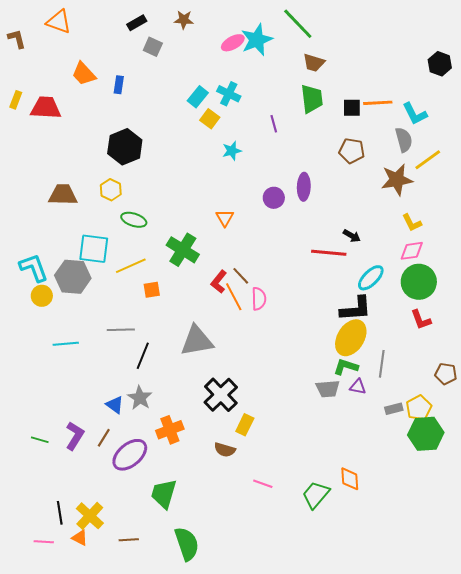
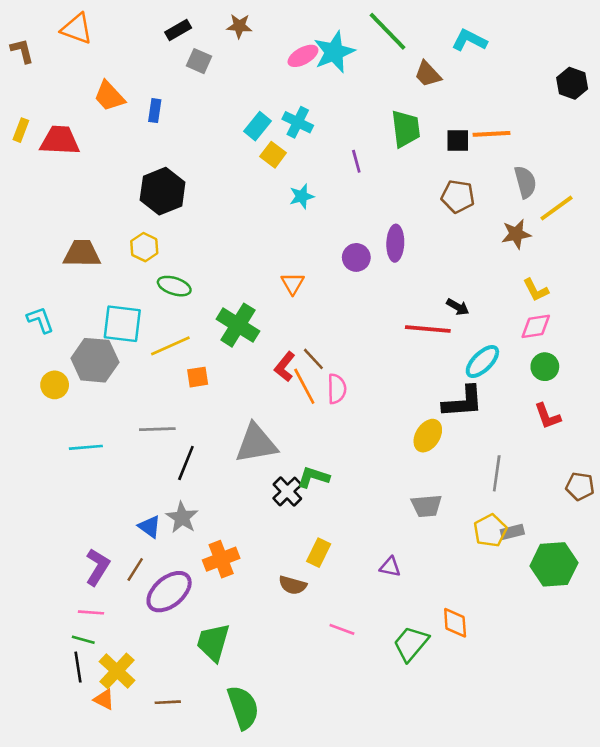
brown trapezoid: (314, 63) -> (428, 74), moved, turned 30
cyan L-shape: (415, 114) -> (469, 40), moved, turned 144
brown star: (397, 180) -> (516, 234), size x0.7
cyan L-shape: (34, 268) -> (40, 320), moved, size x0.7
green circle: (419, 282) -> (545, 367), size x0.6
yellow ellipse: (351, 338) -> (428, 436), moved, size x0.7
green L-shape: (346, 367) -> (313, 477), moved
purple triangle: (358, 387) -> (390, 567), moved
black cross: (221, 395) -> (287, 492), moved, size x0.7
yellow pentagon: (419, 408) -> (490, 531), moved
green line: (40, 440) -> (83, 640), moved
pink line: (44, 542) -> (91, 612), moved

